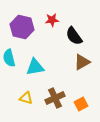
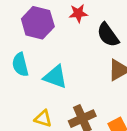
cyan triangle: (35, 67) -> (55, 77), turned 30

